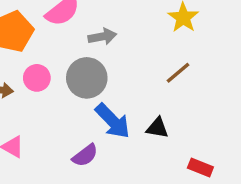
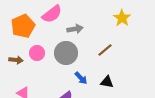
brown line: (178, 73) -> (105, 50), moved
blue arrow: (113, 121) -> (81, 78), size x0.6

